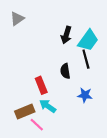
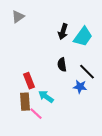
black line: (86, 59) -> (87, 72), moved, turned -30
red rectangle: (41, 85) -> (29, 81), moved
brown rectangle: (25, 112) -> (25, 102), turned -72

